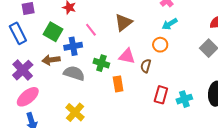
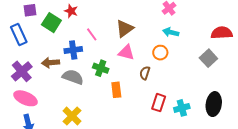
cyan arrow: (170, 24) -> (171, 32), turned 42
green square: (53, 32) -> (51, 23), moved
pink triangle: (127, 56) -> (126, 52), moved
pink ellipse: (28, 97) -> (26, 98), turned 60

